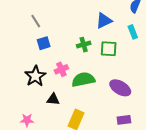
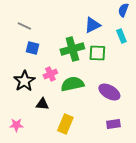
gray line: (36, 21) -> (24, 26), turned -32
blue square: (44, 43) -> (32, 48), turned 32
green cross: (84, 45) -> (72, 49), size x1.6

